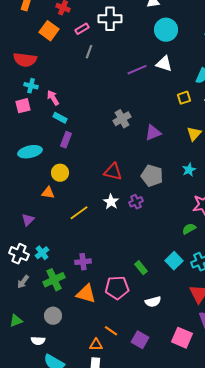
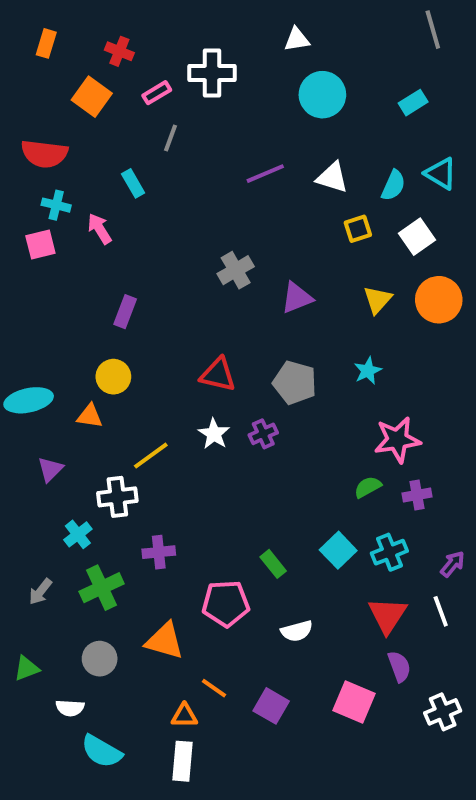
white triangle: (164, 64) -> (332, 177), moved
cyan rectangle: (60, 118) -> (133, 183), moved, turned 32
cyan ellipse: (30, 152) -> (29, 400), moved
white cross: (19, 254) -> (117, 497), moved, turned -30
orange triangle: (86, 294) -> (165, 641), moved

